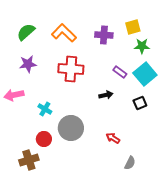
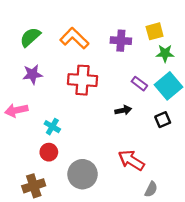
gray circle: (71, 128) -> (83, 174), moved
red arrow: (113, 138) -> (131, 160), size x1.6
red circle: (44, 139) -> (49, 152), moved

